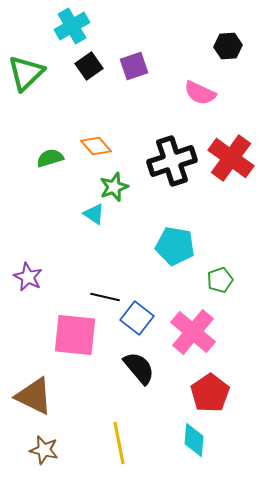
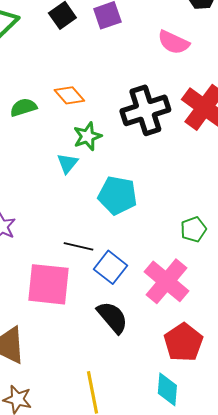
cyan triangle: (94, 214) -> (67, 163), turned 35
cyan pentagon: (175, 246) -> (117, 195), moved

